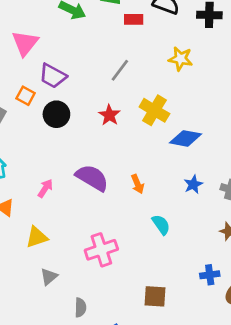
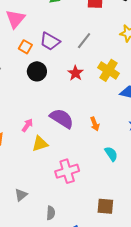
purple trapezoid: (53, 76) -> (50, 41), moved
orange square: (26, 96) -> (25, 47), moved
yellow triangle: (37, 237) -> (40, 144), moved
gray triangle: (49, 277) -> (21, 195), moved

